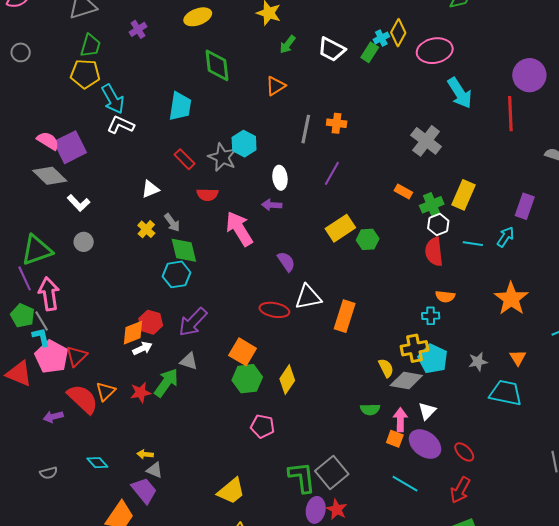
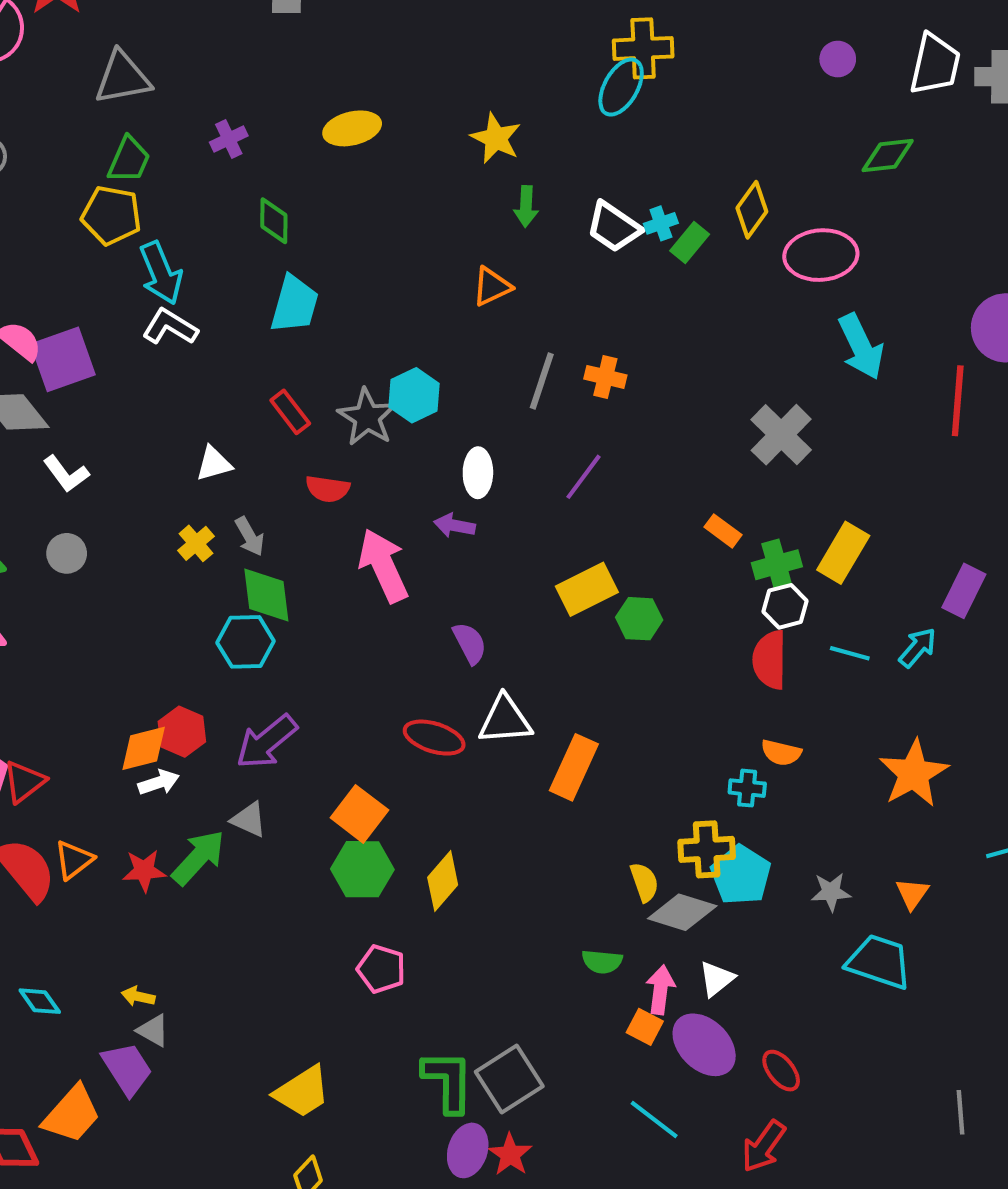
cyan cross: (381, 38) -> (661, 223), moved
green arrow: (287, 44) -> (526, 206), turned -42
green diamond: (217, 65) -> (274, 221), moved, size x0.7

